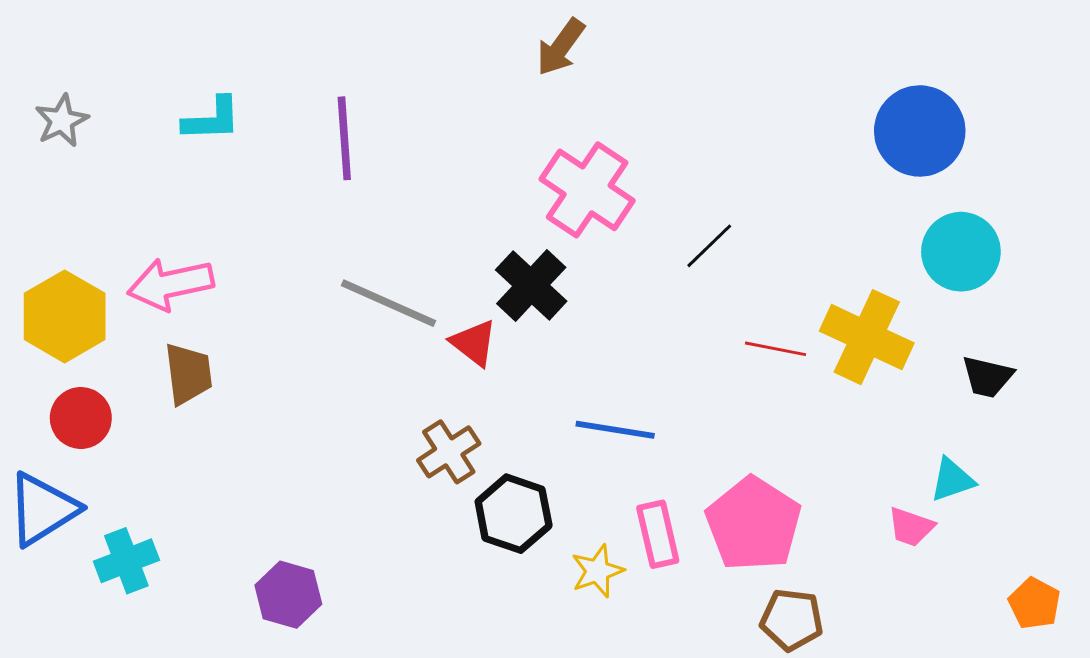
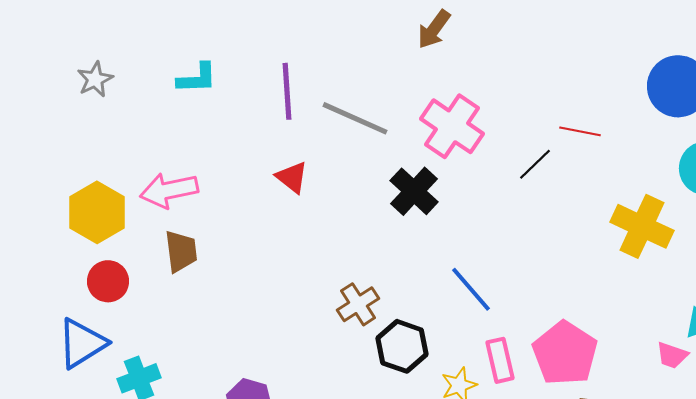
gray line: (388, 303) -> (355, 118), moved
red triangle: (474, 343) -> (292, 177), moved
red line: (775, 349) -> (580, 131), moved
blue line: (615, 430) -> (471, 289), turned 40

